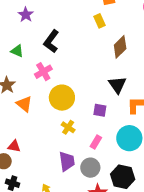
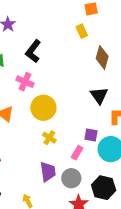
brown diamond: (120, 47) -> (102, 57), turned -30
pink cross: (43, 72) -> (25, 82), turned -36
purple square: (100, 110) -> (91, 135), moved

